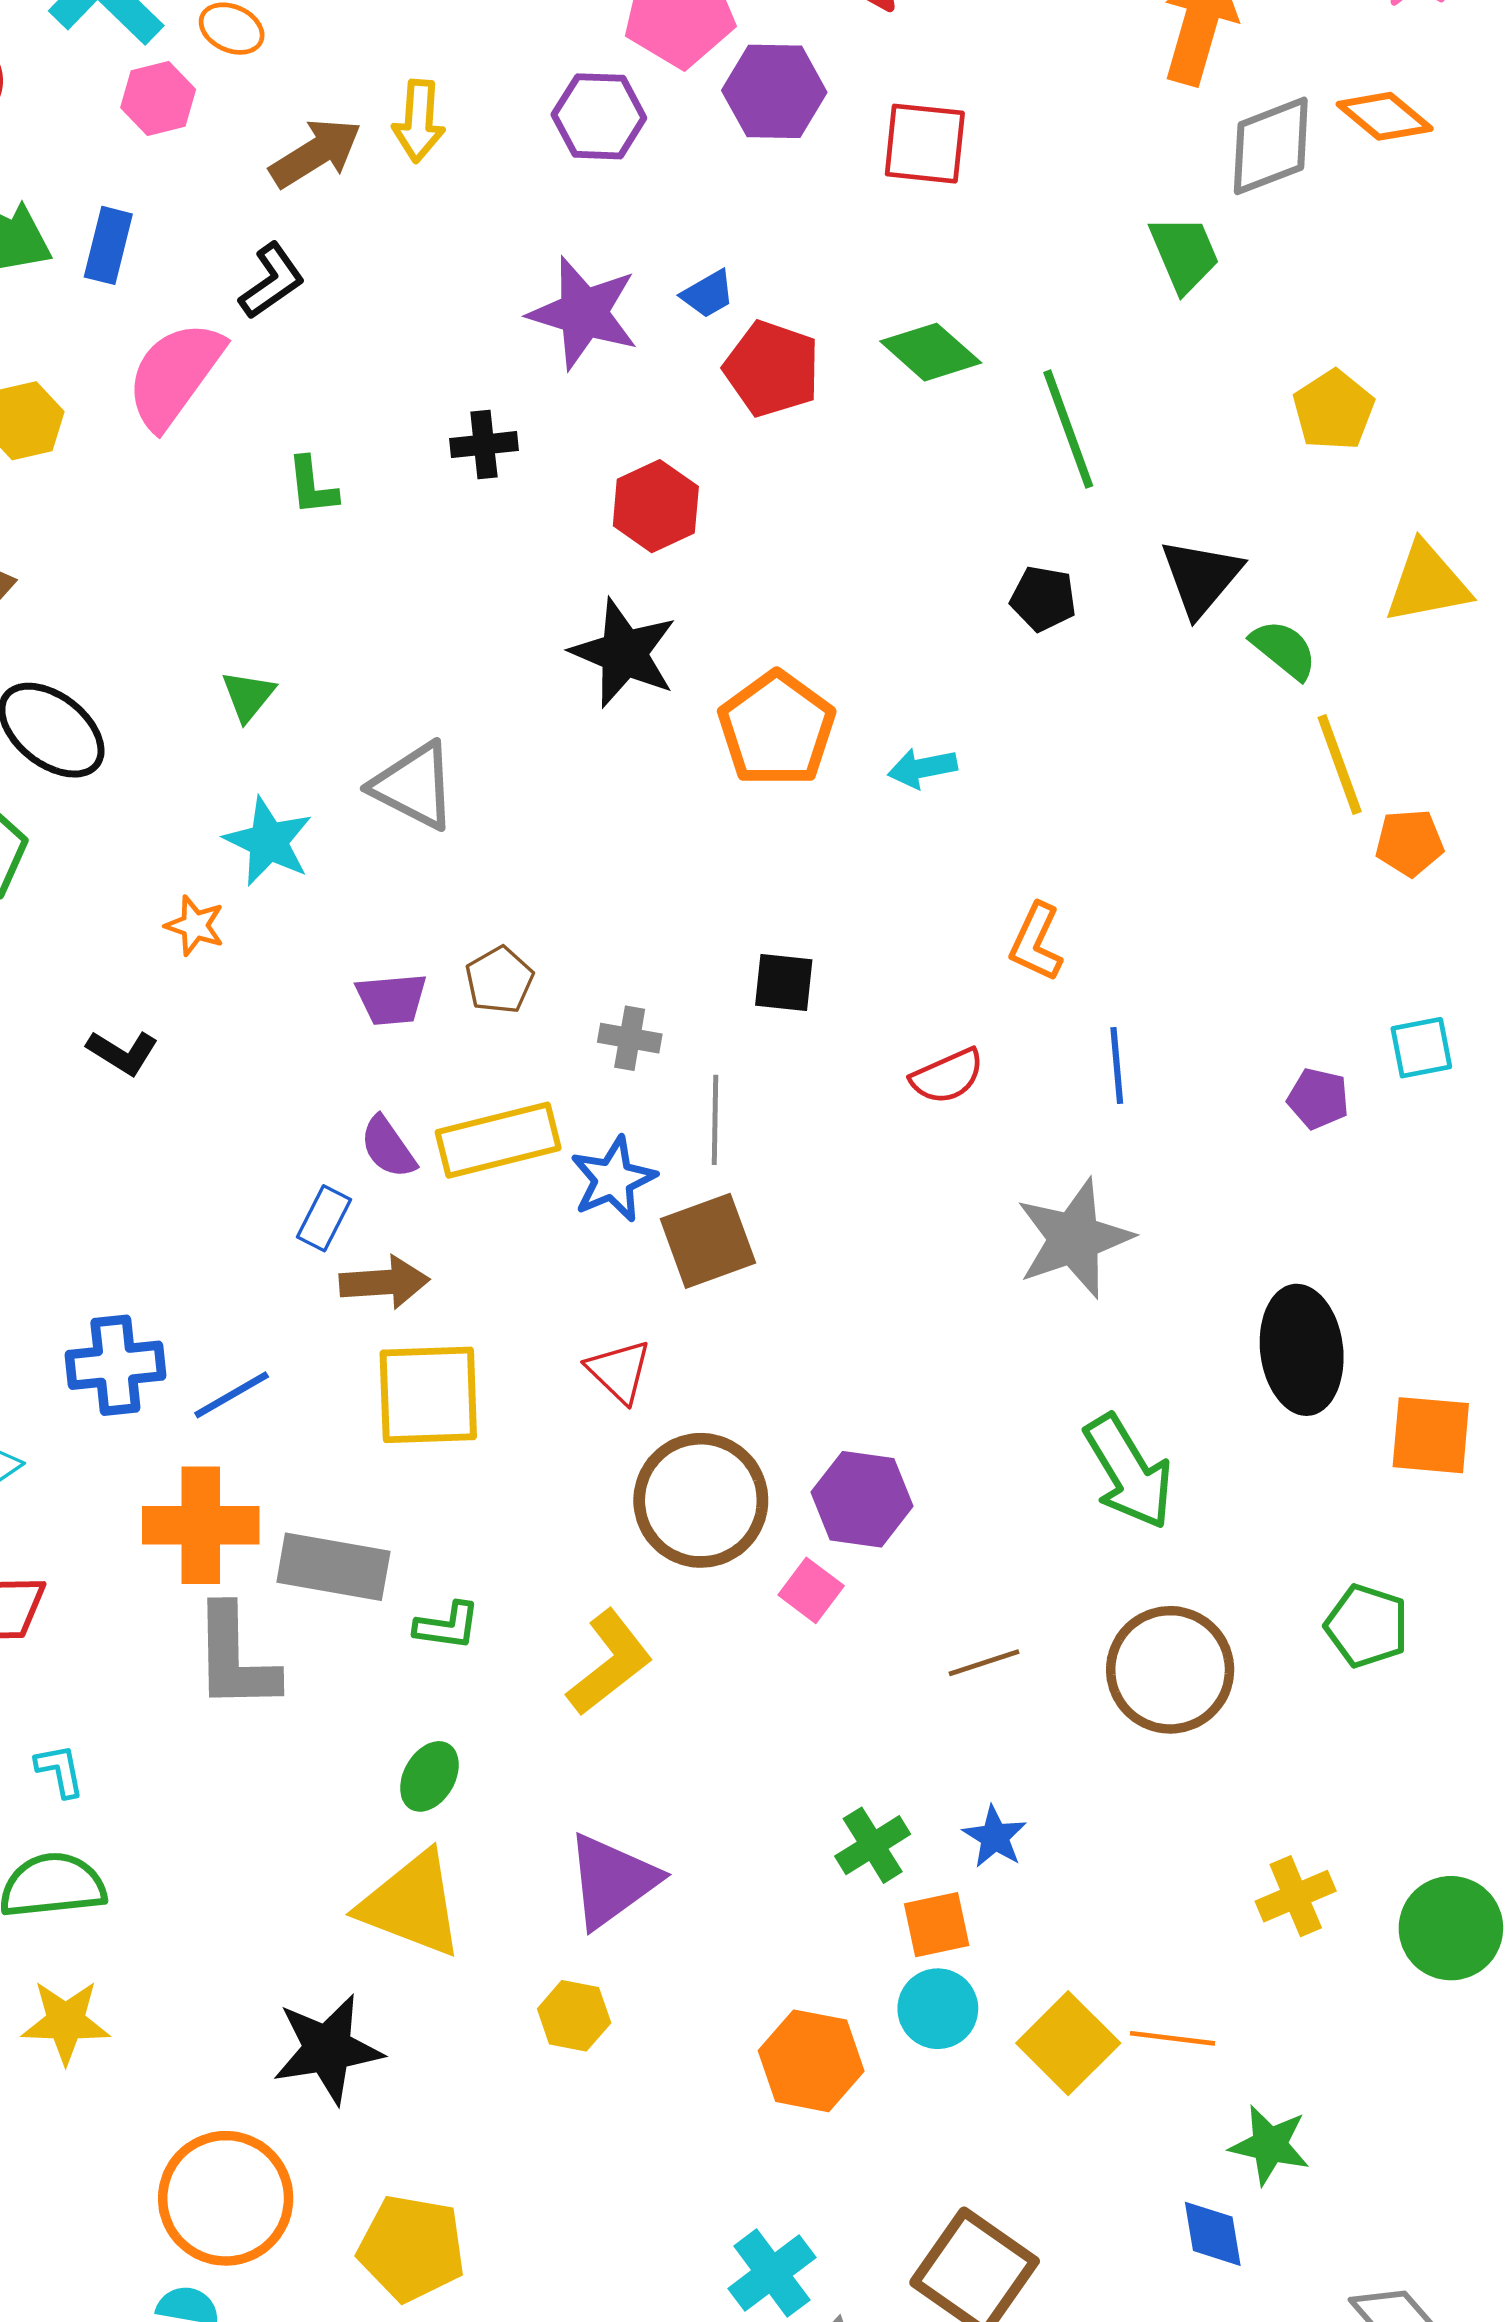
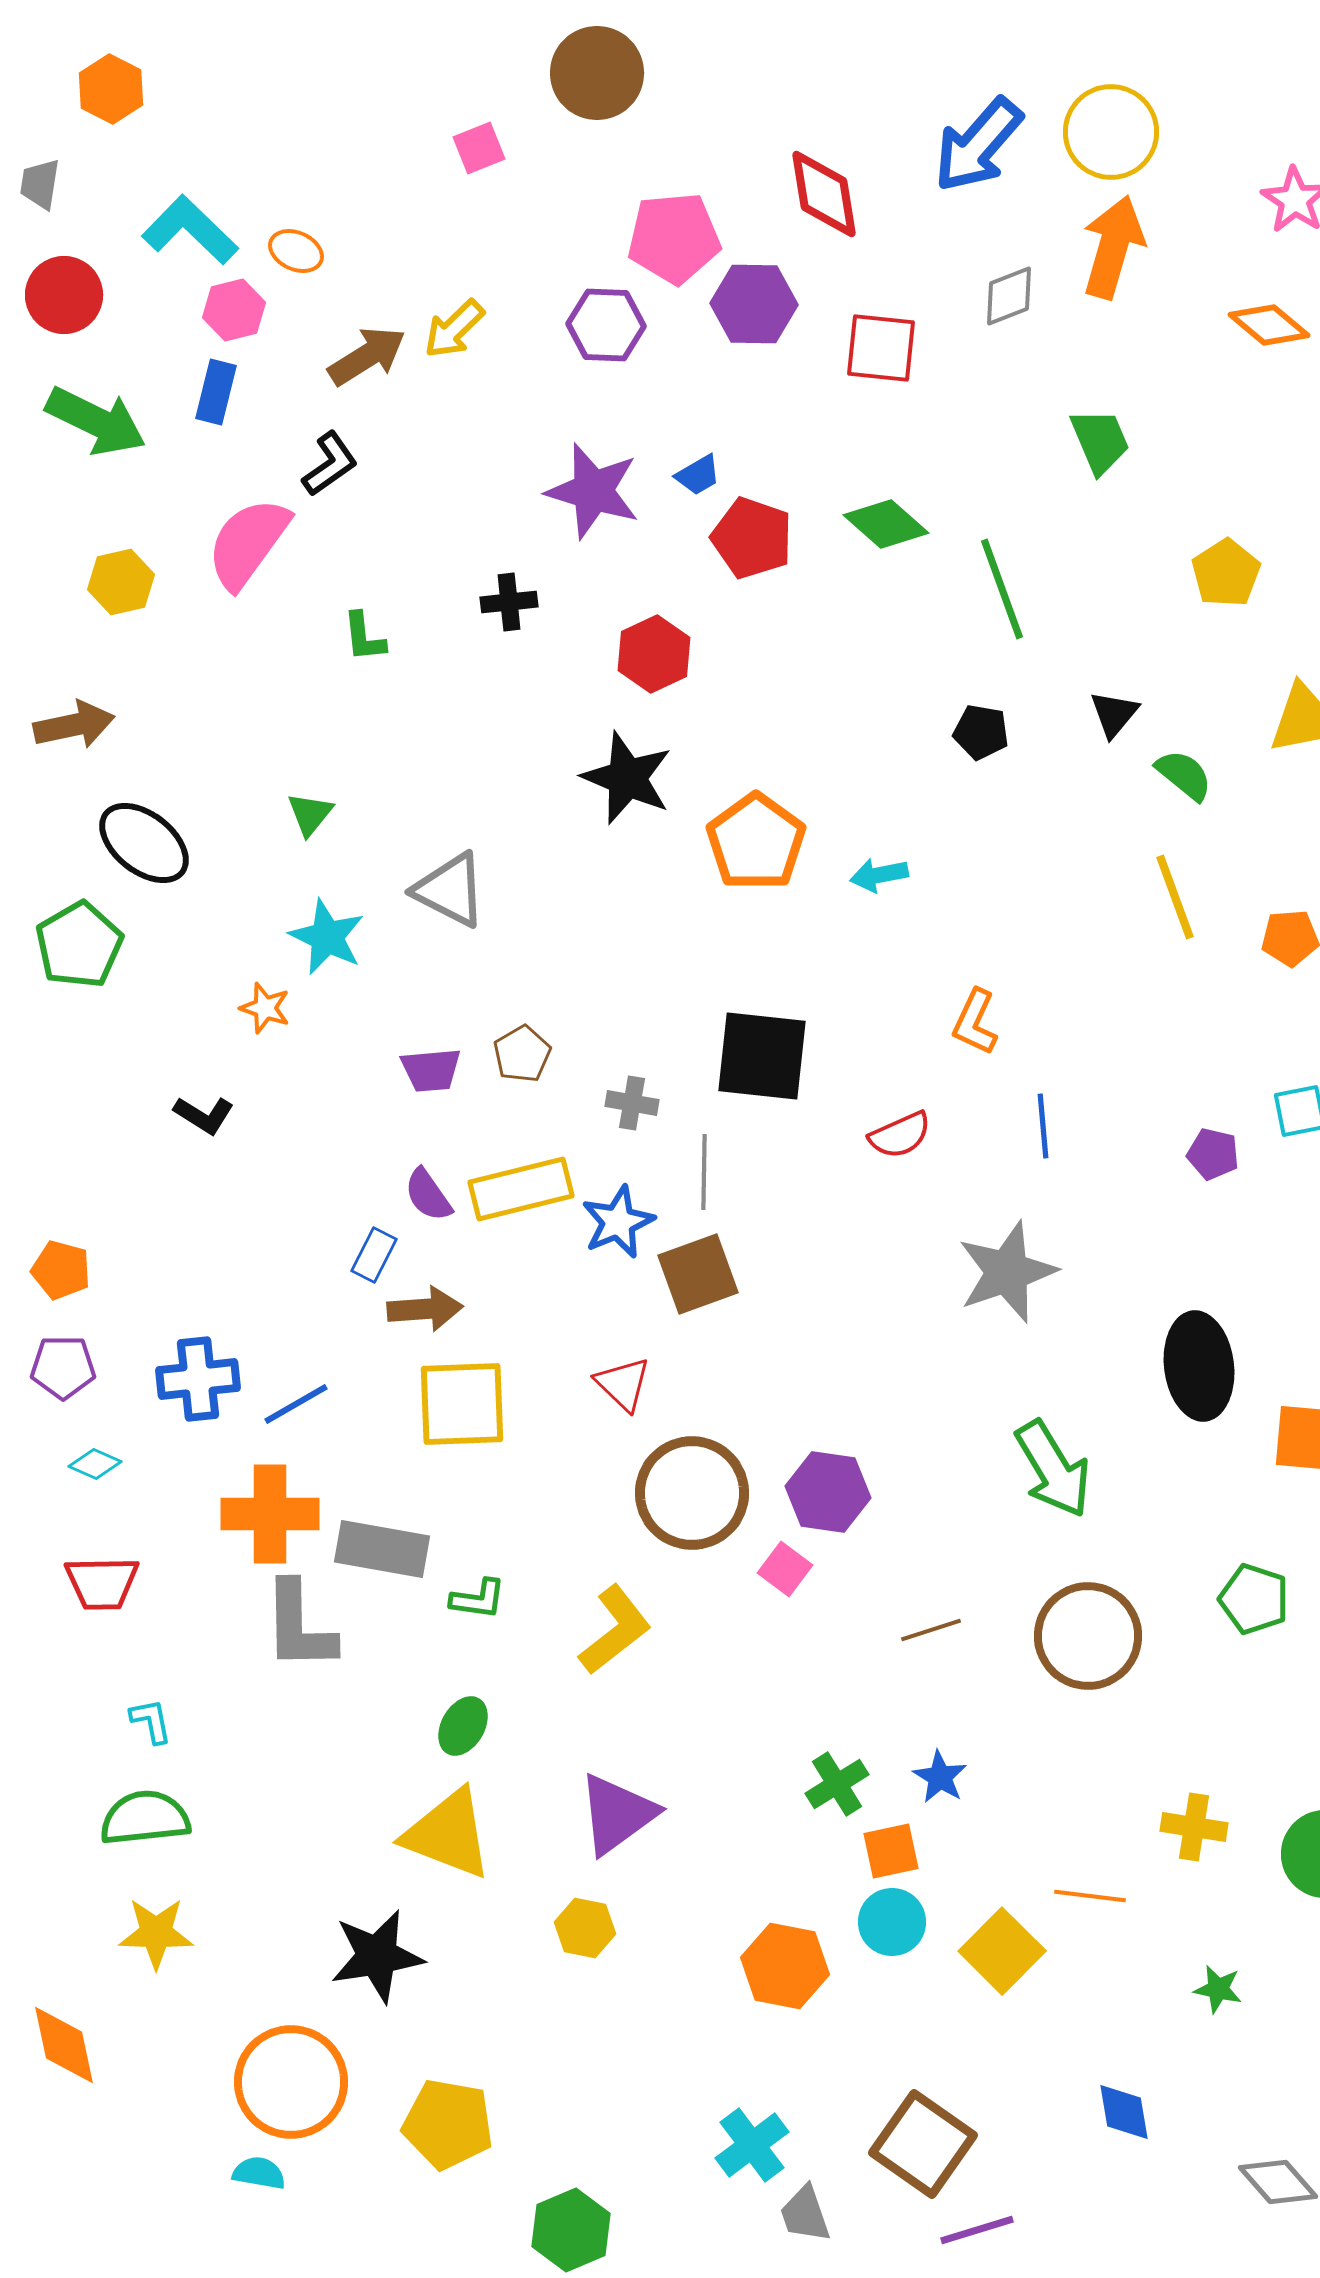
yellow arrow: (419, 121) -> (454, 329), turned 42
gray diamond: (1271, 146) -> (1009, 296), moved, size x0.7
blue rectangle: (108, 245) -> (216, 392), moved
black triangle: (1201, 577) -> (1114, 714), size x0.7
yellow line: (1340, 764) -> (1175, 897), moved
black square: (784, 983) -> (762, 1056), size x1.8
yellow cross: (1296, 1896) -> (1194, 1827), turned 32
orange line: (1172, 2038) -> (1090, 1896), moved
green star: (1270, 2145) -> (1218, 1989), moved, size x0.7

